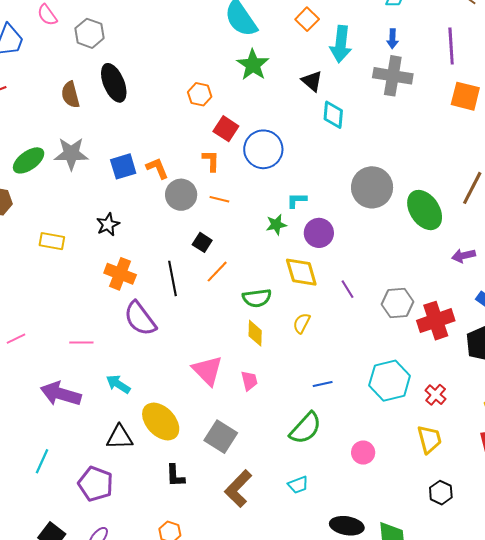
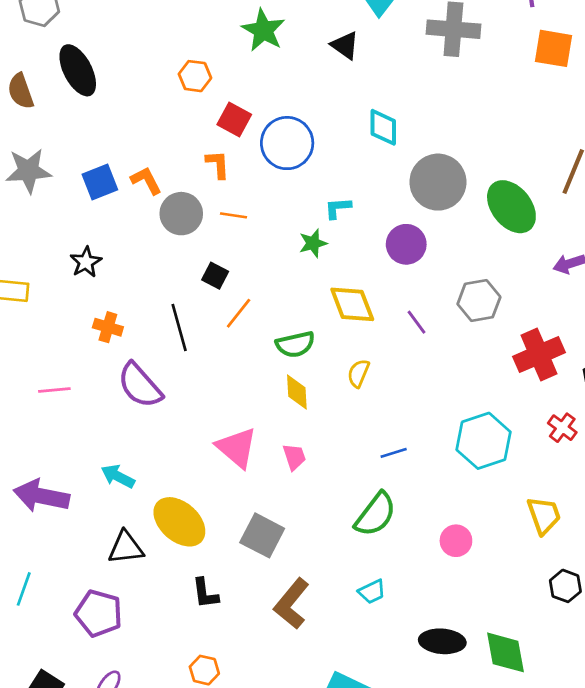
cyan diamond: (333, 115) -> (383, 127), moved
purple circle: (319, 233) -> (406, 244), moved
orange cross: (120, 274) -> (108, 327), size x0.7
gray hexagon: (398, 303) -> (479, 301), moved
pink line: (81, 342) -> (54, 390), moved
red cross: (436, 395) -> (562, 428), moved

